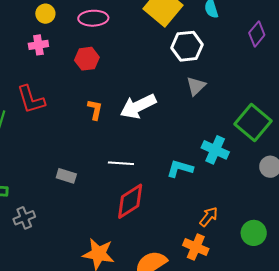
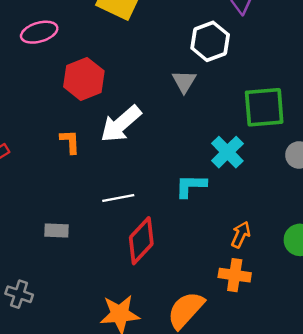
white hexagon: (187, 46) -> (210, 41), moved
red hexagon: (87, 59) -> (84, 79), moved, size x1.4
green square: (253, 122) -> (264, 107), turned -30
cyan cross: (215, 150) -> (227, 152), turned 36
gray cross: (24, 218) -> (19, 294), turned -35

